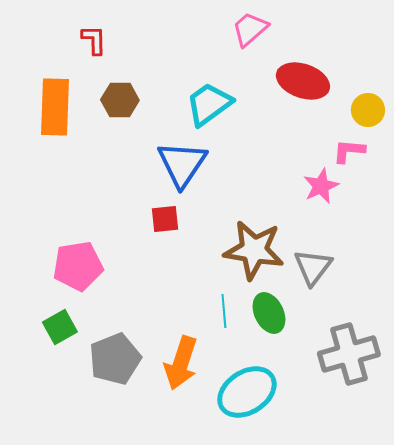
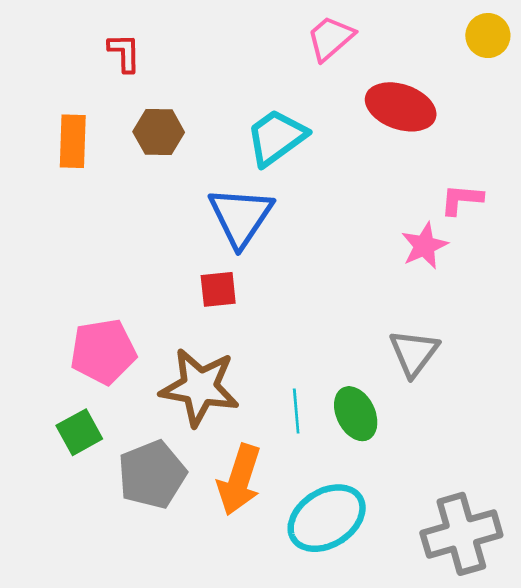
orange rectangle: (55, 107) -> (73, 141), size x0.7
yellow circle: (368, 110) -> (488, 36), moved
brown star: (254, 250) -> (200, 387), moved
gray cross: (349, 354) -> (461, 534), moved

